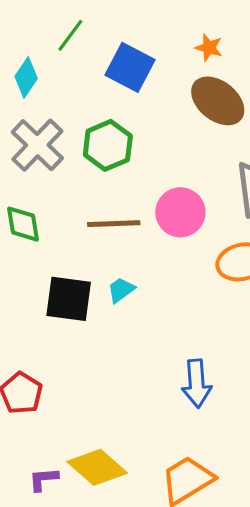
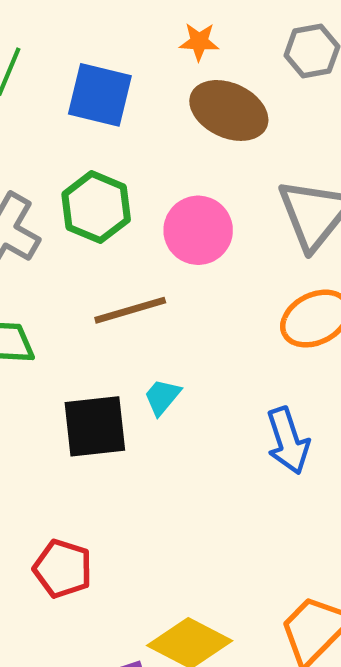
pink circle: (180, 212) -> (198, 230), moved
blue arrow: (197, 383) -> (288, 441), moved

